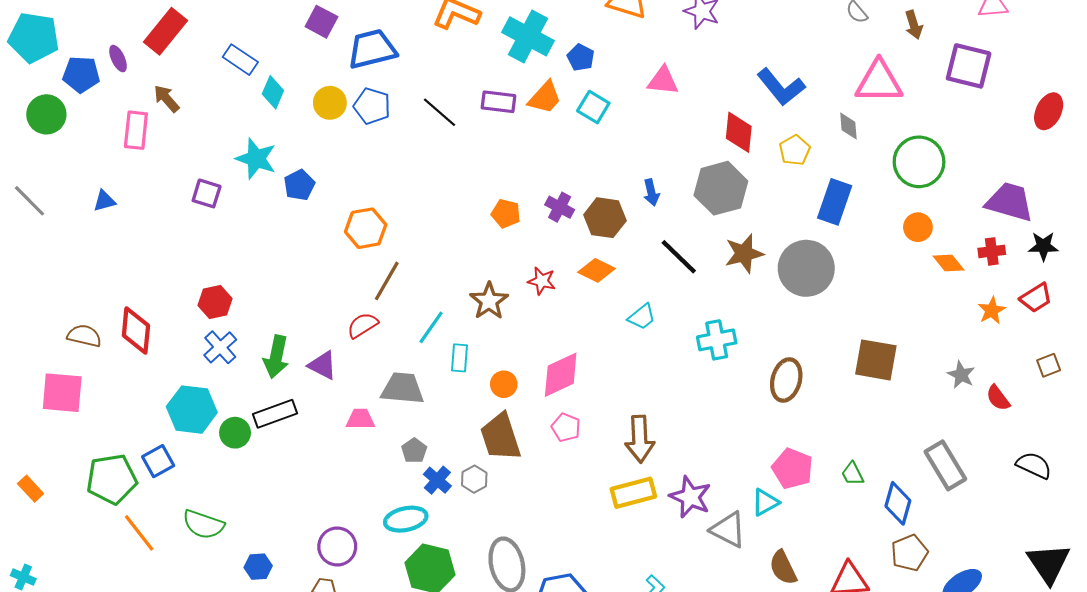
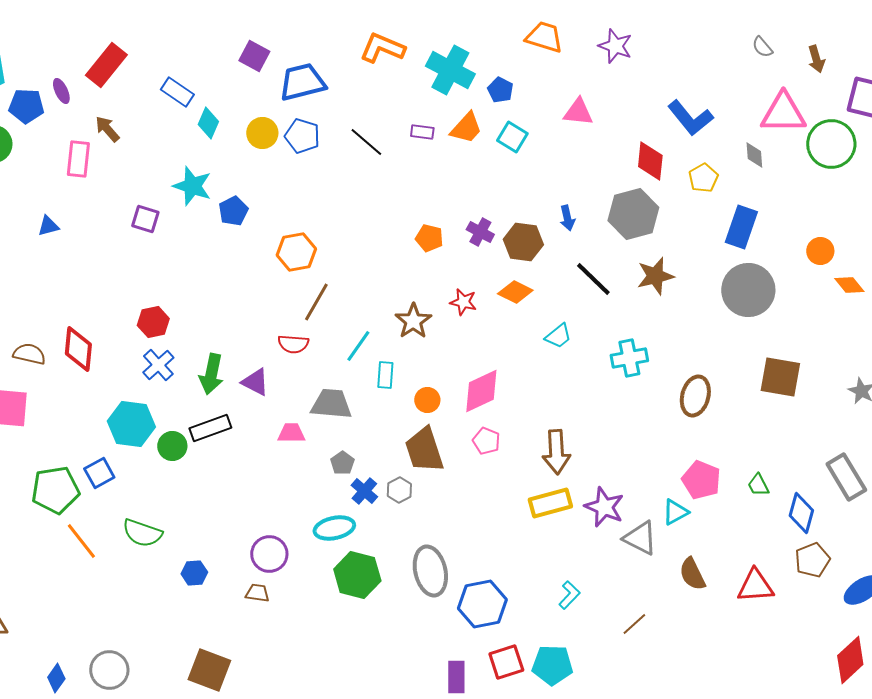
purple rectangle: (498, 102) -> (422, 132), size x0.7
green circle: (919, 162) -> (831, 144), moved
gray circle: (806, 268) -> (748, 290), moved
red semicircle: (363, 325) -> (293, 344), turned -144

